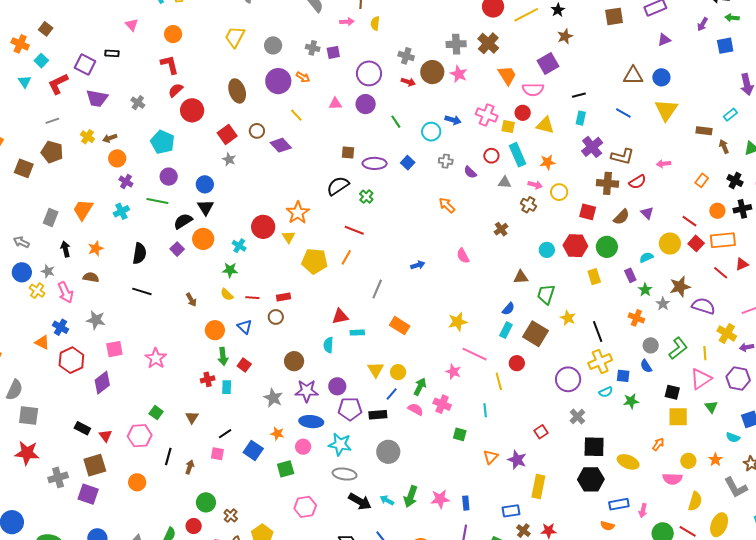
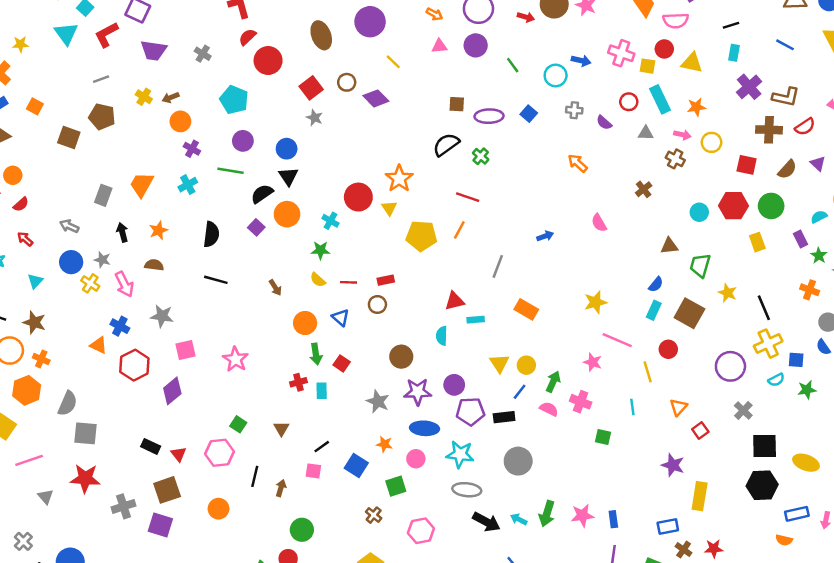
orange arrow: (303, 77) -> (434, 14), moved
cyan triangle: (25, 82) -> (66, 34), size x1.5
orange triangle: (491, 457) -> (678, 407), moved
brown cross: (231, 516) -> (374, 515), moved

